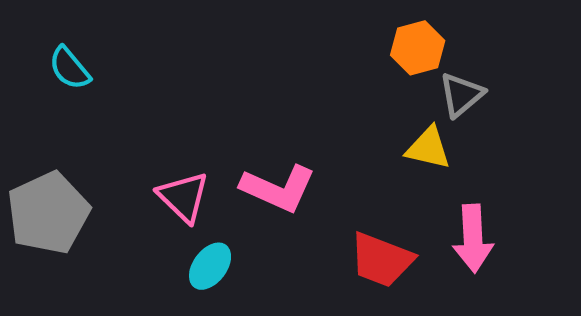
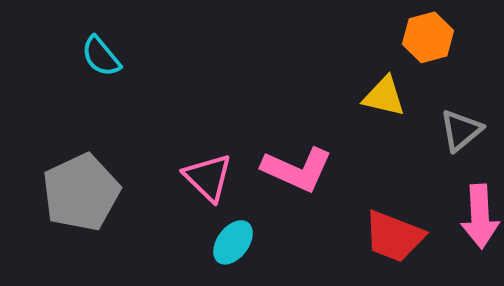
gray triangle: (461, 95) -> (461, 130), moved
yellow triangle: (428, 148) -> (384, 96), moved

